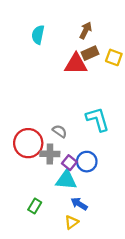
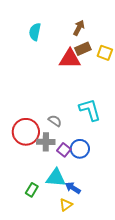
cyan triangle: (66, 180) -> (56, 178), moved

